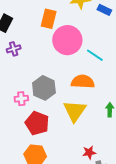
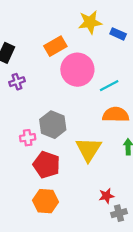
orange rectangle: (49, 19) -> (55, 46), turned 48
cyan line: (95, 55) -> (109, 86), turned -60
orange semicircle: (83, 82) -> (116, 115), moved

